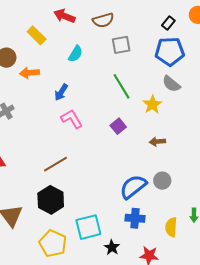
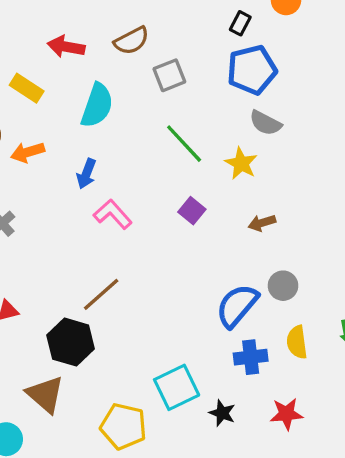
cyan semicircle: (75, 54) -> (97, 105), size x1.5
black hexagon: (51, 200) -> (71, 342), moved
yellow semicircle: (171, 227) -> (297, 342), moved

